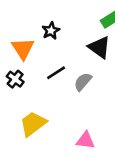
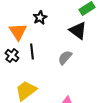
black line: (56, 73) -> (32, 52), moved, turned -63

